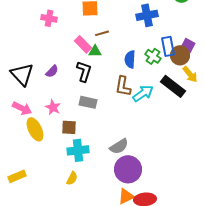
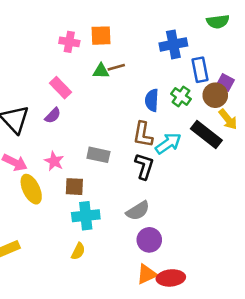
pink cross: (49, 18) -> (69, 42), moved
pink rectangle: (83, 44) -> (60, 88), moved
blue rectangle: (168, 46) -> (200, 70), moved
green triangle: (95, 51) -> (101, 71), moved
black L-shape: (84, 71) -> (144, 166), moved
purple circle: (128, 169) -> (149, 240), size x0.7

